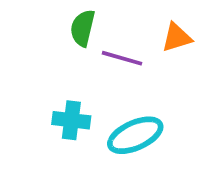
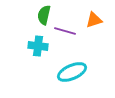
cyan cross: (71, 120) -> (38, 46), moved

